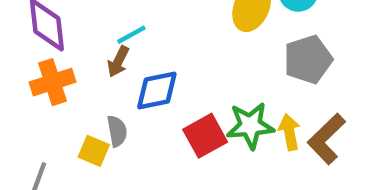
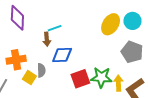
gray pentagon: (308, 59) -> (132, 52), turned 30
brown arrow: (118, 62) -> (47, 39), turned -40
orange cross: (53, 82) -> (16, 60), moved

